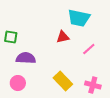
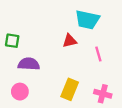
pink line: (89, 49) -> (98, 54), turned -64
yellow rectangle: (63, 81) -> (70, 89), turned 66

